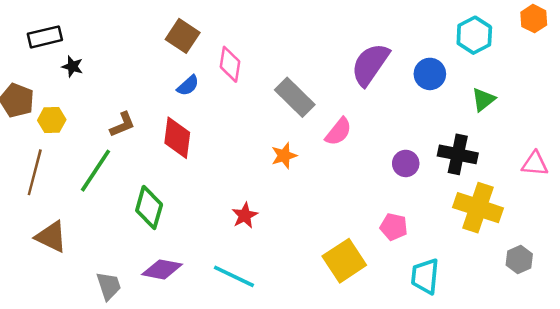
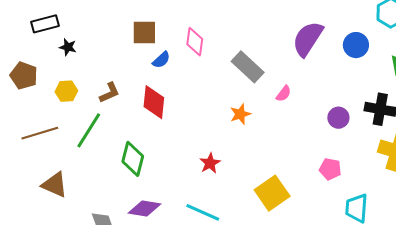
brown square: (183, 36) -> (144, 32), moved, turned -32
yellow hexagon: (52, 120) -> (66, 91), moved
pink semicircle: (338, 132) -> (284, 94), size x0.7
brown line: (35, 172) -> (40, 133), turned 60
yellow square: (344, 261) -> (272, 193), moved

